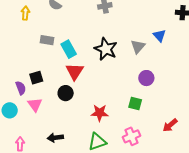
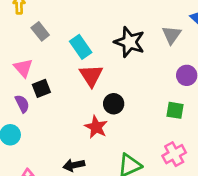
gray rectangle: (47, 40) -> (40, 31), moved, turned 48
black circle: (66, 93) -> (114, 104), moved
pink triangle: (35, 105) -> (23, 68), moved
red star: (100, 113) -> (96, 127), moved, turned 30

